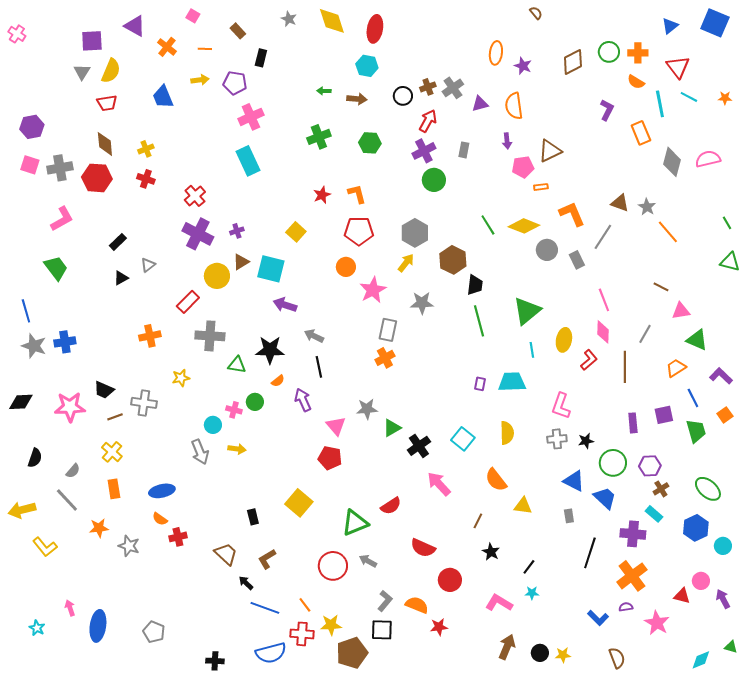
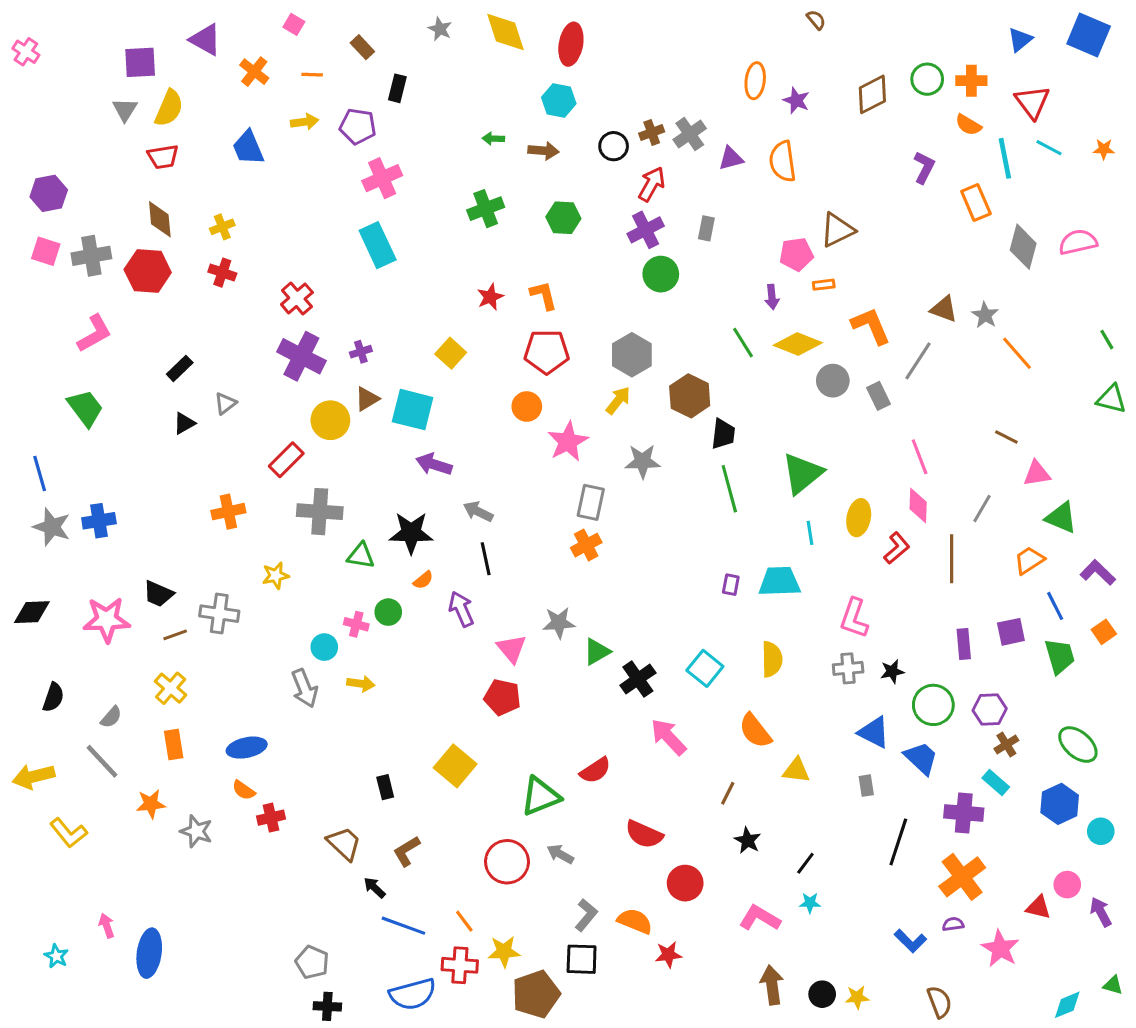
purple arrow: (507, 141) -> (772, 297), moved
gray pentagon: (154, 632) -> (312, 962), moved
brown arrow: (507, 647) -> (772, 985), turned -30

